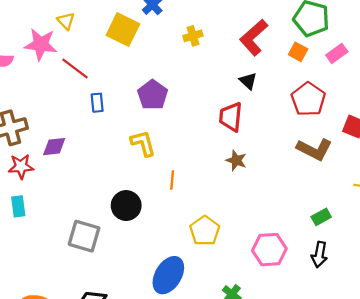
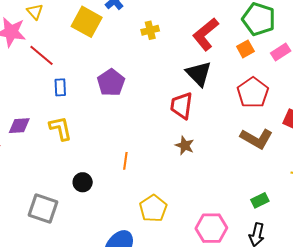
orange square: (298, 52) -> (245, 49), turned 30
black triangle: (248, 81) -> (199, 74), size x1.6
yellow L-shape: (143, 143) -> (61, 128), moved
black circle: (126, 206) -> (83, 182), size x0.7

